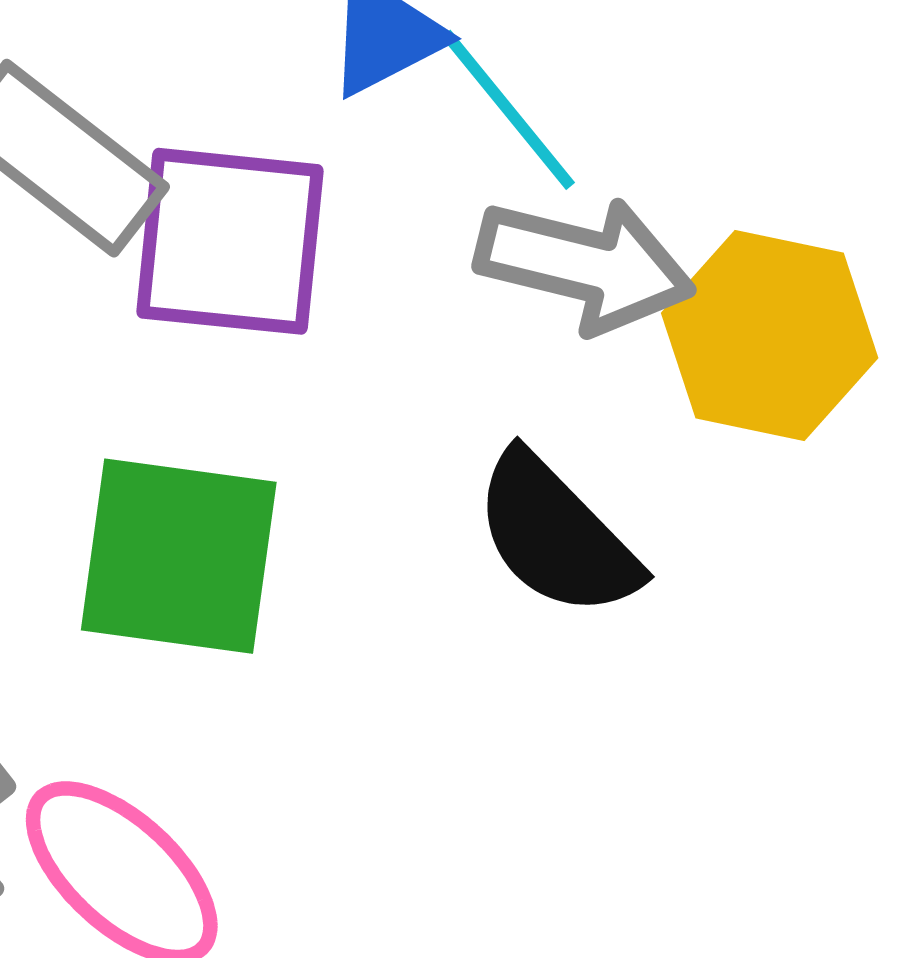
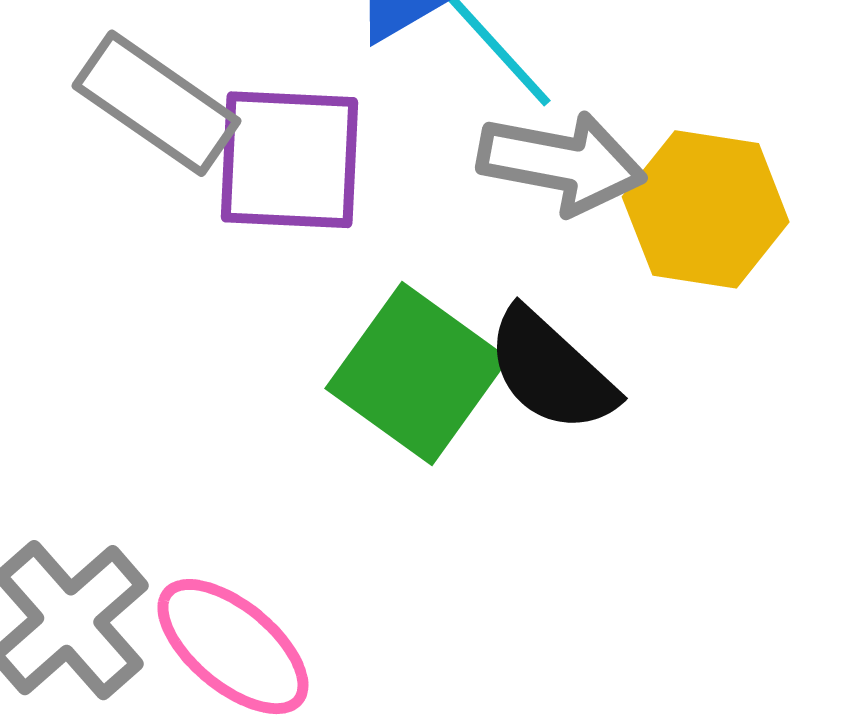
green square: (179, 556) -> (417, 374), moved, turned 31

